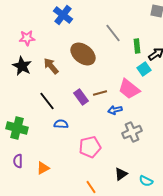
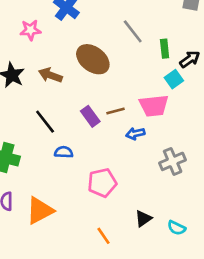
pink star: (27, 38) -> (30, 30), moved
brown arrow: (51, 66) -> (50, 75), turned -30
pink trapezoid: (129, 89) -> (154, 106), turned -45
gray cross: (132, 132) -> (173, 161), moved
orange triangle: (43, 168) -> (40, 211), size x1.6

